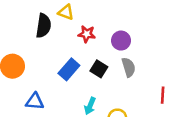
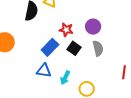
red star: (87, 34) -> (66, 30), moved
blue triangle: (35, 101) -> (44, 71), moved

